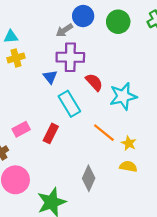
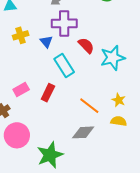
yellow cross: (16, 58) -> (21, 35), moved
orange line: (104, 133) -> (89, 106), moved
gray diamond: (89, 178) -> (83, 132), turned 65

